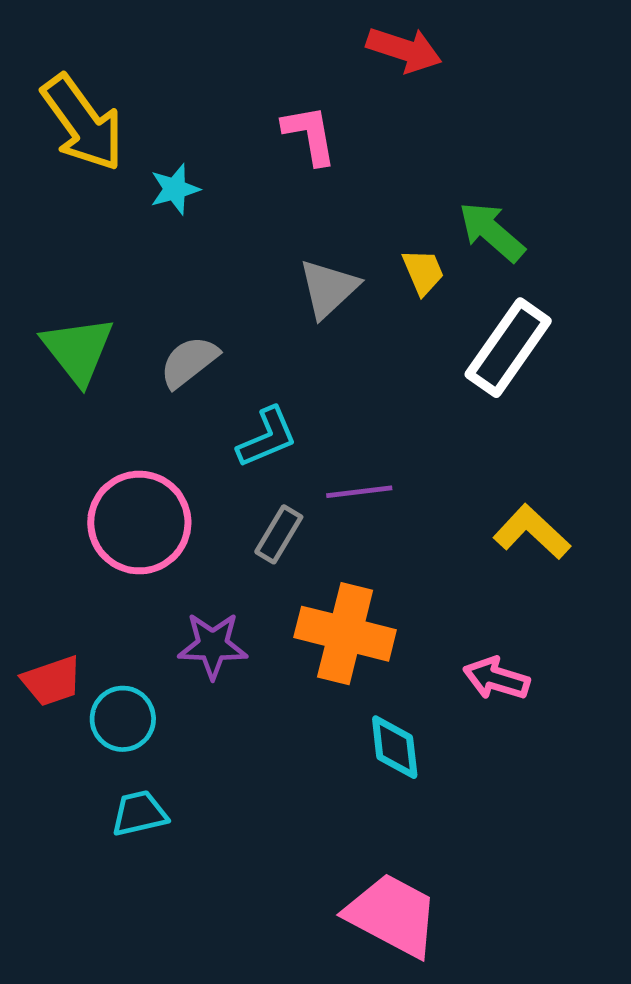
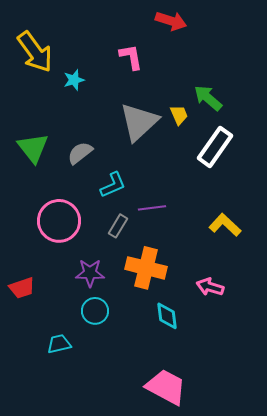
gray triangle: (329, 288) -> (139, 122), size x1.5
cyan circle: (123, 719) -> (95, 311), moved

